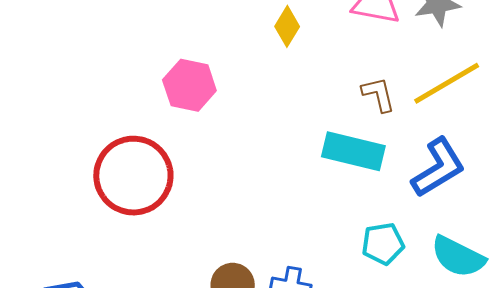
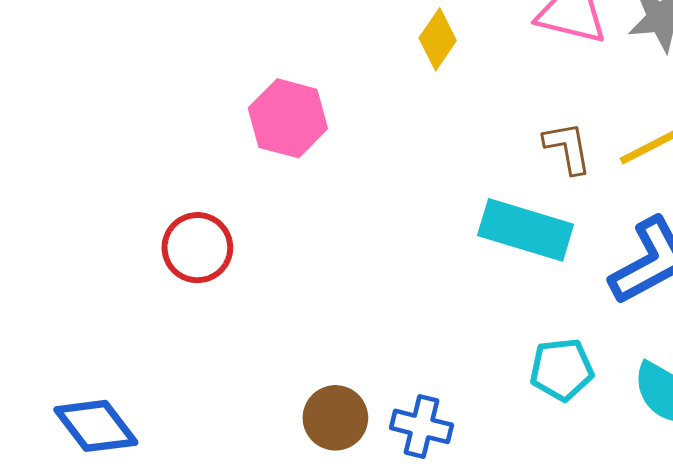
red circle: (133, 176) -> (197, 248), size x0.6

